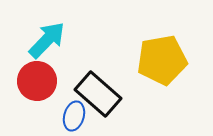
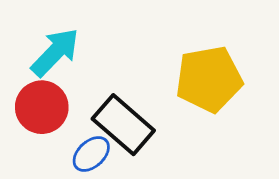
blue ellipse: (74, 116) -> (91, 154), turned 32

